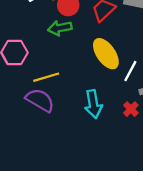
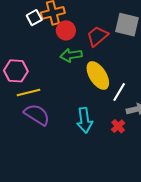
green arrow: (60, 28) -> (71, 55), moved
yellow line: (46, 77) -> (28, 92), moved

